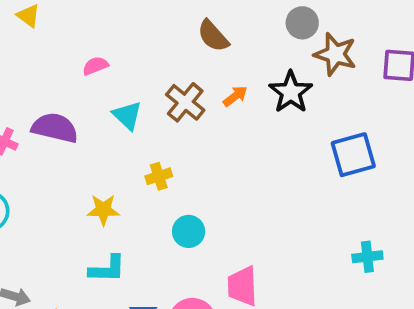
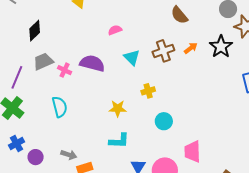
brown cross: (185, 102) -> (163, 51), turned 30

